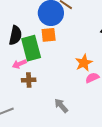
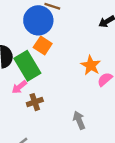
orange square: (49, 35) -> (43, 45), turned -35
gray arrow: (61, 106) -> (79, 120), turned 35

